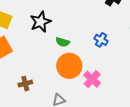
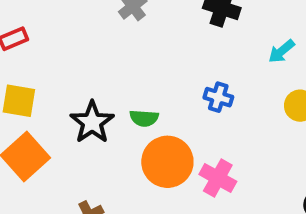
black star: (41, 22) -> (92, 122), moved

